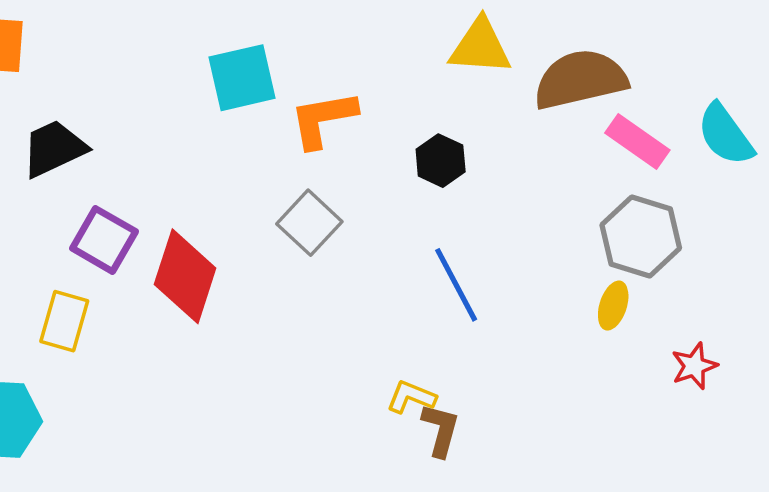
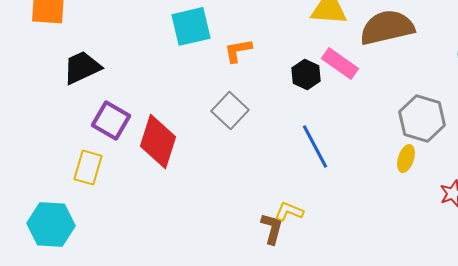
orange L-shape: (323, 119) -> (238, 50), size x0.7
pink rectangle: (637, 142) -> (340, 63), moved
brown L-shape: (441, 430) -> (272, 228), moved

